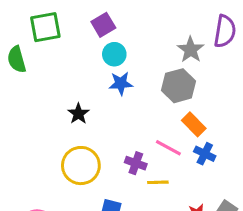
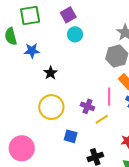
blue star: (121, 83) -> (32, 51), moved
pink line: (168, 148) -> (109, 97), turned 60
yellow line: (158, 182) -> (102, 119), turned -32

